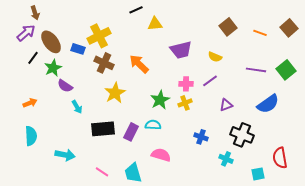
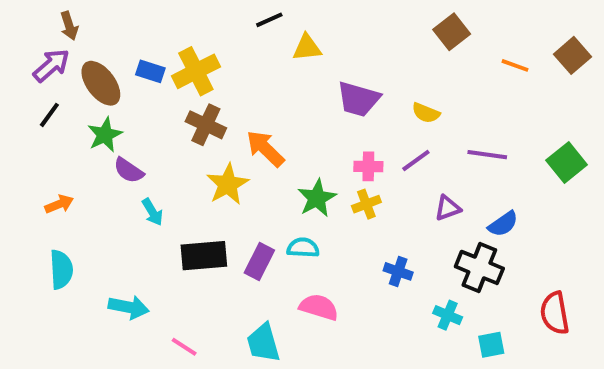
brown square: (228, 27) -> (452, 32), moved
blue rectangle: (78, 49) -> (150, 71), moved
purple trapezoid: (181, 50) -> (358, 99), turned 30
black line: (33, 58) -> (49, 115), moved
orange arrow: (139, 64) -> (265, 149), moved
purple line: (256, 70) -> (487, 155), moved
green square: (286, 70) -> (567, 162), moved
blue semicircle: (268, 104) -> (503, 224), moved, size x0.7
pink line: (102, 172) -> (184, 347), moved
cyan square: (258, 174) -> (491, 345), moved

